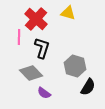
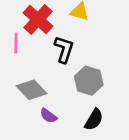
black L-shape: (42, 48) -> (64, 49), moved
black semicircle: (88, 87) -> (94, 120), moved

